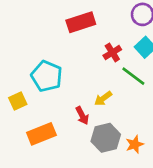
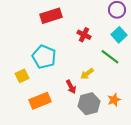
red rectangle: (81, 22) -> (51, 16), moved
red cross: (112, 52) -> (84, 35), moved, turned -32
orange star: (135, 144) -> (114, 100), moved

